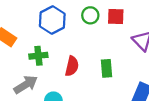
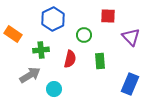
green circle: (90, 15) -> (84, 35), moved

